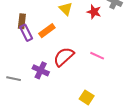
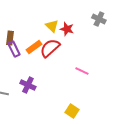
red star: (94, 12) -> (67, 29), moved
red semicircle: (64, 57) -> (50, 48), moved

